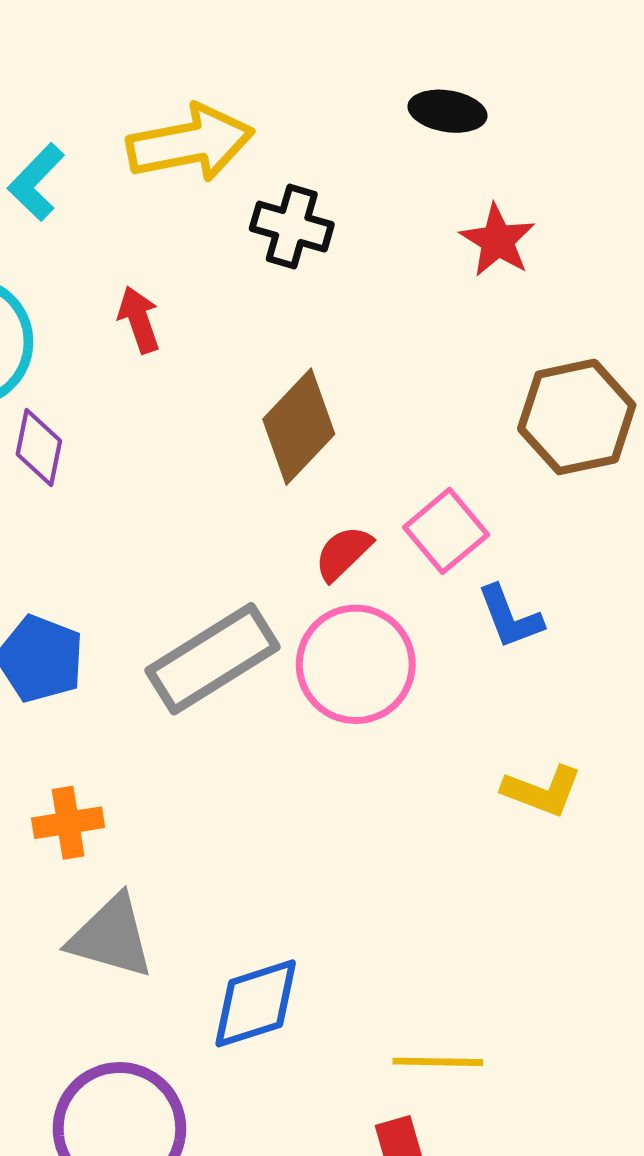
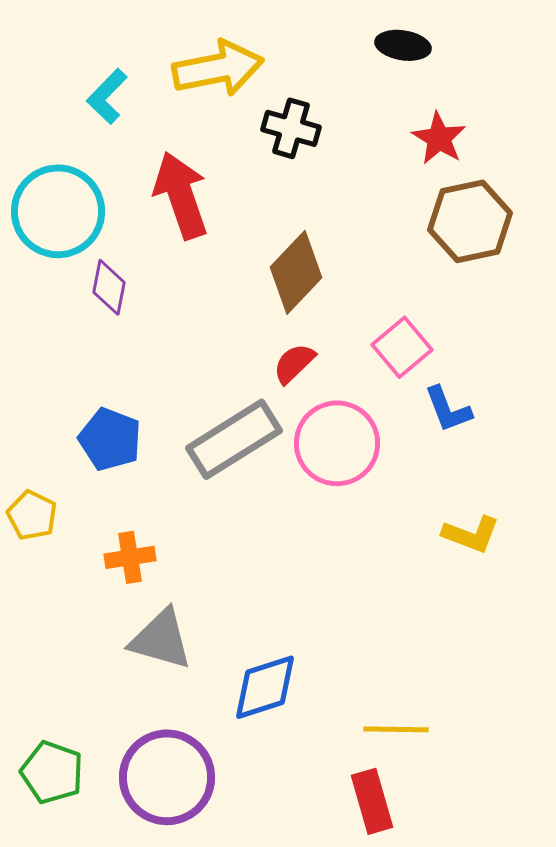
red arrow: (139, 320) -> (181, 195), size x1.8
brown hexagon: (577, 417) -> (470, 221), moved
red semicircle: (343, 553) -> (294, 363), moved

